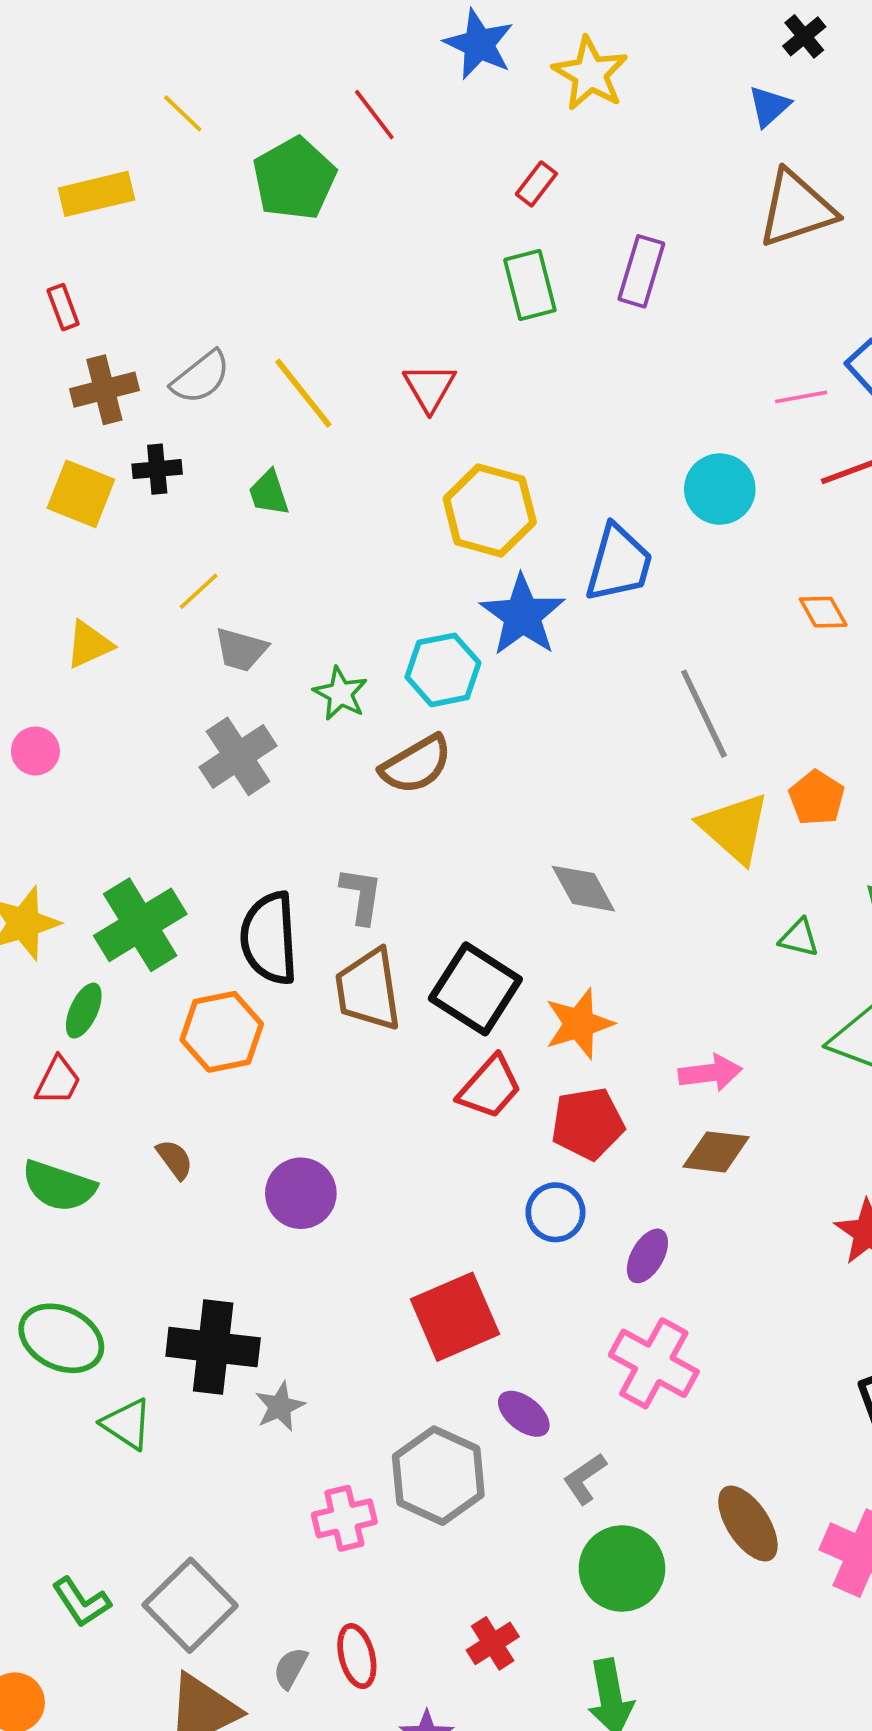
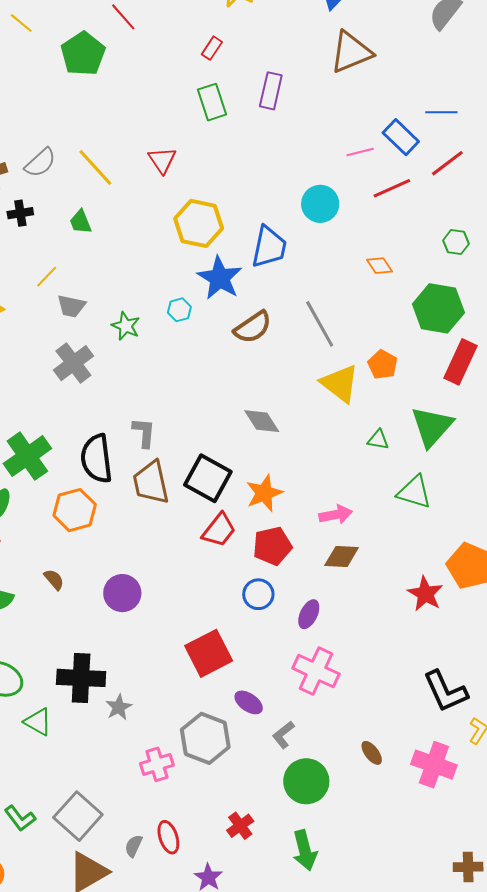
cyan hexagon: (443, 670) -> (179, 310), size x0.6
brown semicircle: (416, 765) -> (253, 327), moved
brown ellipse: (748, 1523) -> (372, 753), size x0.6

